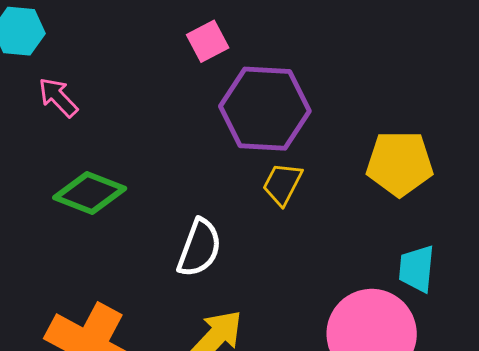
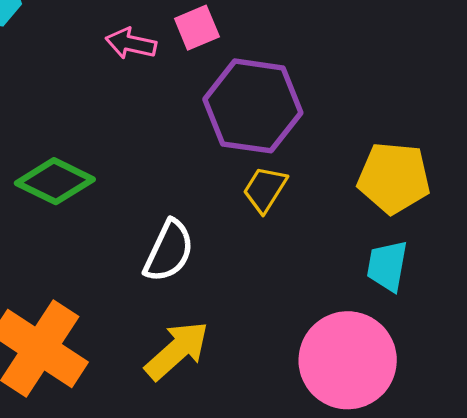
pink arrow: (58, 97) -> (131, 44), moved, turned -39
cyan trapezoid: (417, 269) -> (387, 266), moved

